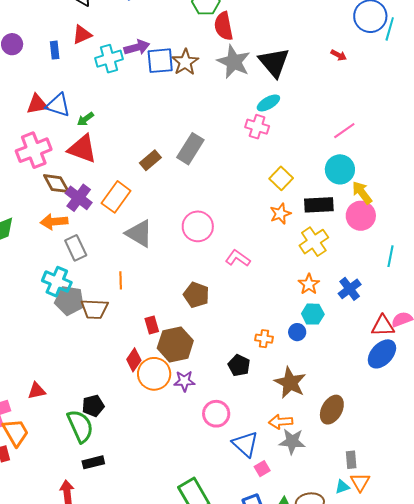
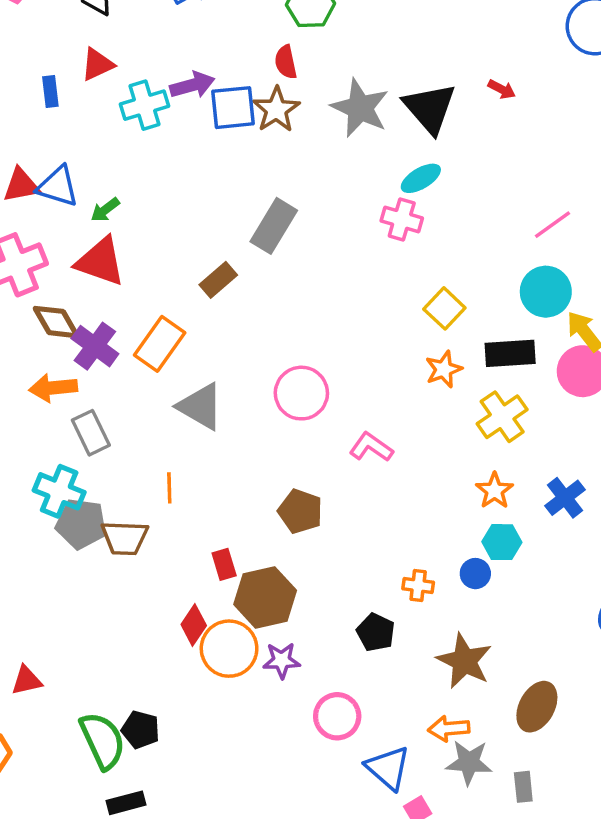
red semicircle: (224, 26) -> (286, 62), moved, size x0.7
red arrow: (339, 55) -> (502, 89), moved
gray rectangle: (190, 149) -> (274, 226), moved
black pentagon: (93, 406) -> (140, 730), moved, turned 30
gray rectangle: (351, 460) -> (523, 787), moved

